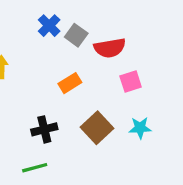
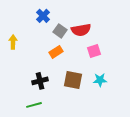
gray square: (76, 35) -> (60, 31), moved
brown square: (97, 128) -> (73, 80), turned -36

